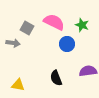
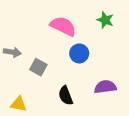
green star: (82, 25) -> (105, 20), moved
gray square: (27, 28) -> (38, 67), moved

